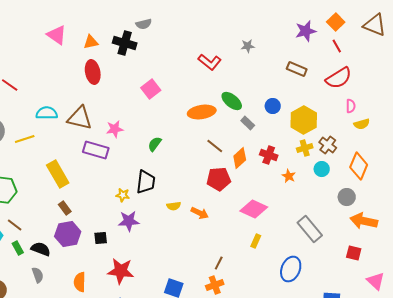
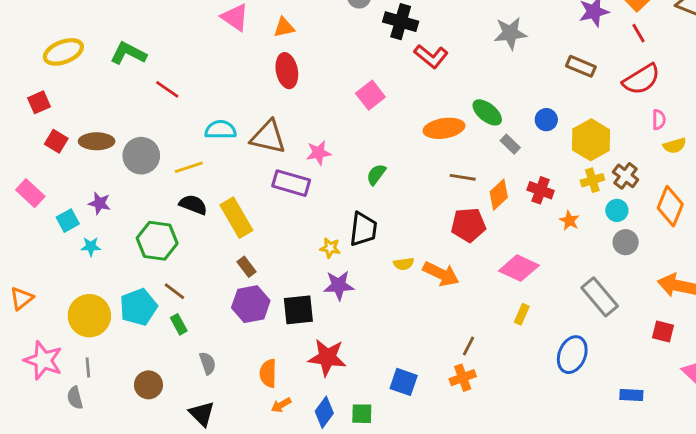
black cross: (125, 43) -> (401, 22), moved
gray star: (248, 46) -> (510, 33), size x1.6
red L-shape: (210, 62) -> (431, 56), moved
brown line: (215, 146) -> (463, 177), turned -30
gray circle: (347, 197) -> (626, 242), moved
orange arrow: (200, 213) -> (441, 274), size x1.4
black square: (101, 238) -> (298, 310), size x1.6
black semicircle: (41, 249) -> (193, 205), moved

